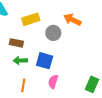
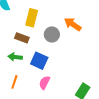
yellow rectangle: (31, 19) -> (32, 18), turned -66
brown rectangle: (16, 43) -> (22, 38), moved

